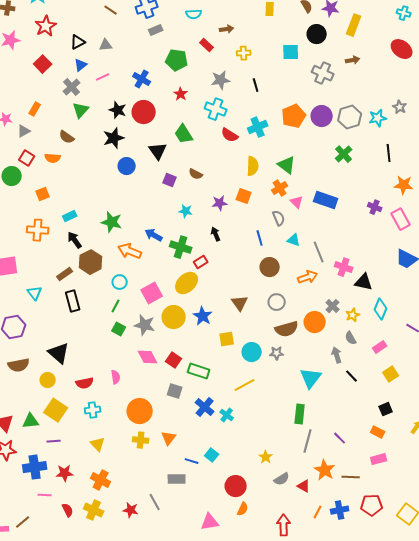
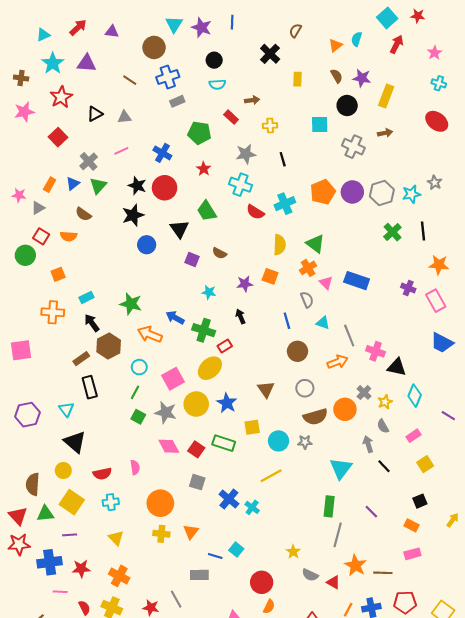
blue triangle: (81, 65) -> (73, 184), moved
green cross: (344, 154) -> (392, 232), moved
cyan triangle: (35, 293) -> (66, 409), moved
brown semicircle: (19, 365) -> (33, 484), moved, turned 105
green rectangle: (199, 371) -> (224, 443), moved
purple line: (340, 438) -> (371, 512), moved
gray semicircle: (282, 479) -> (310, 575), turned 56

